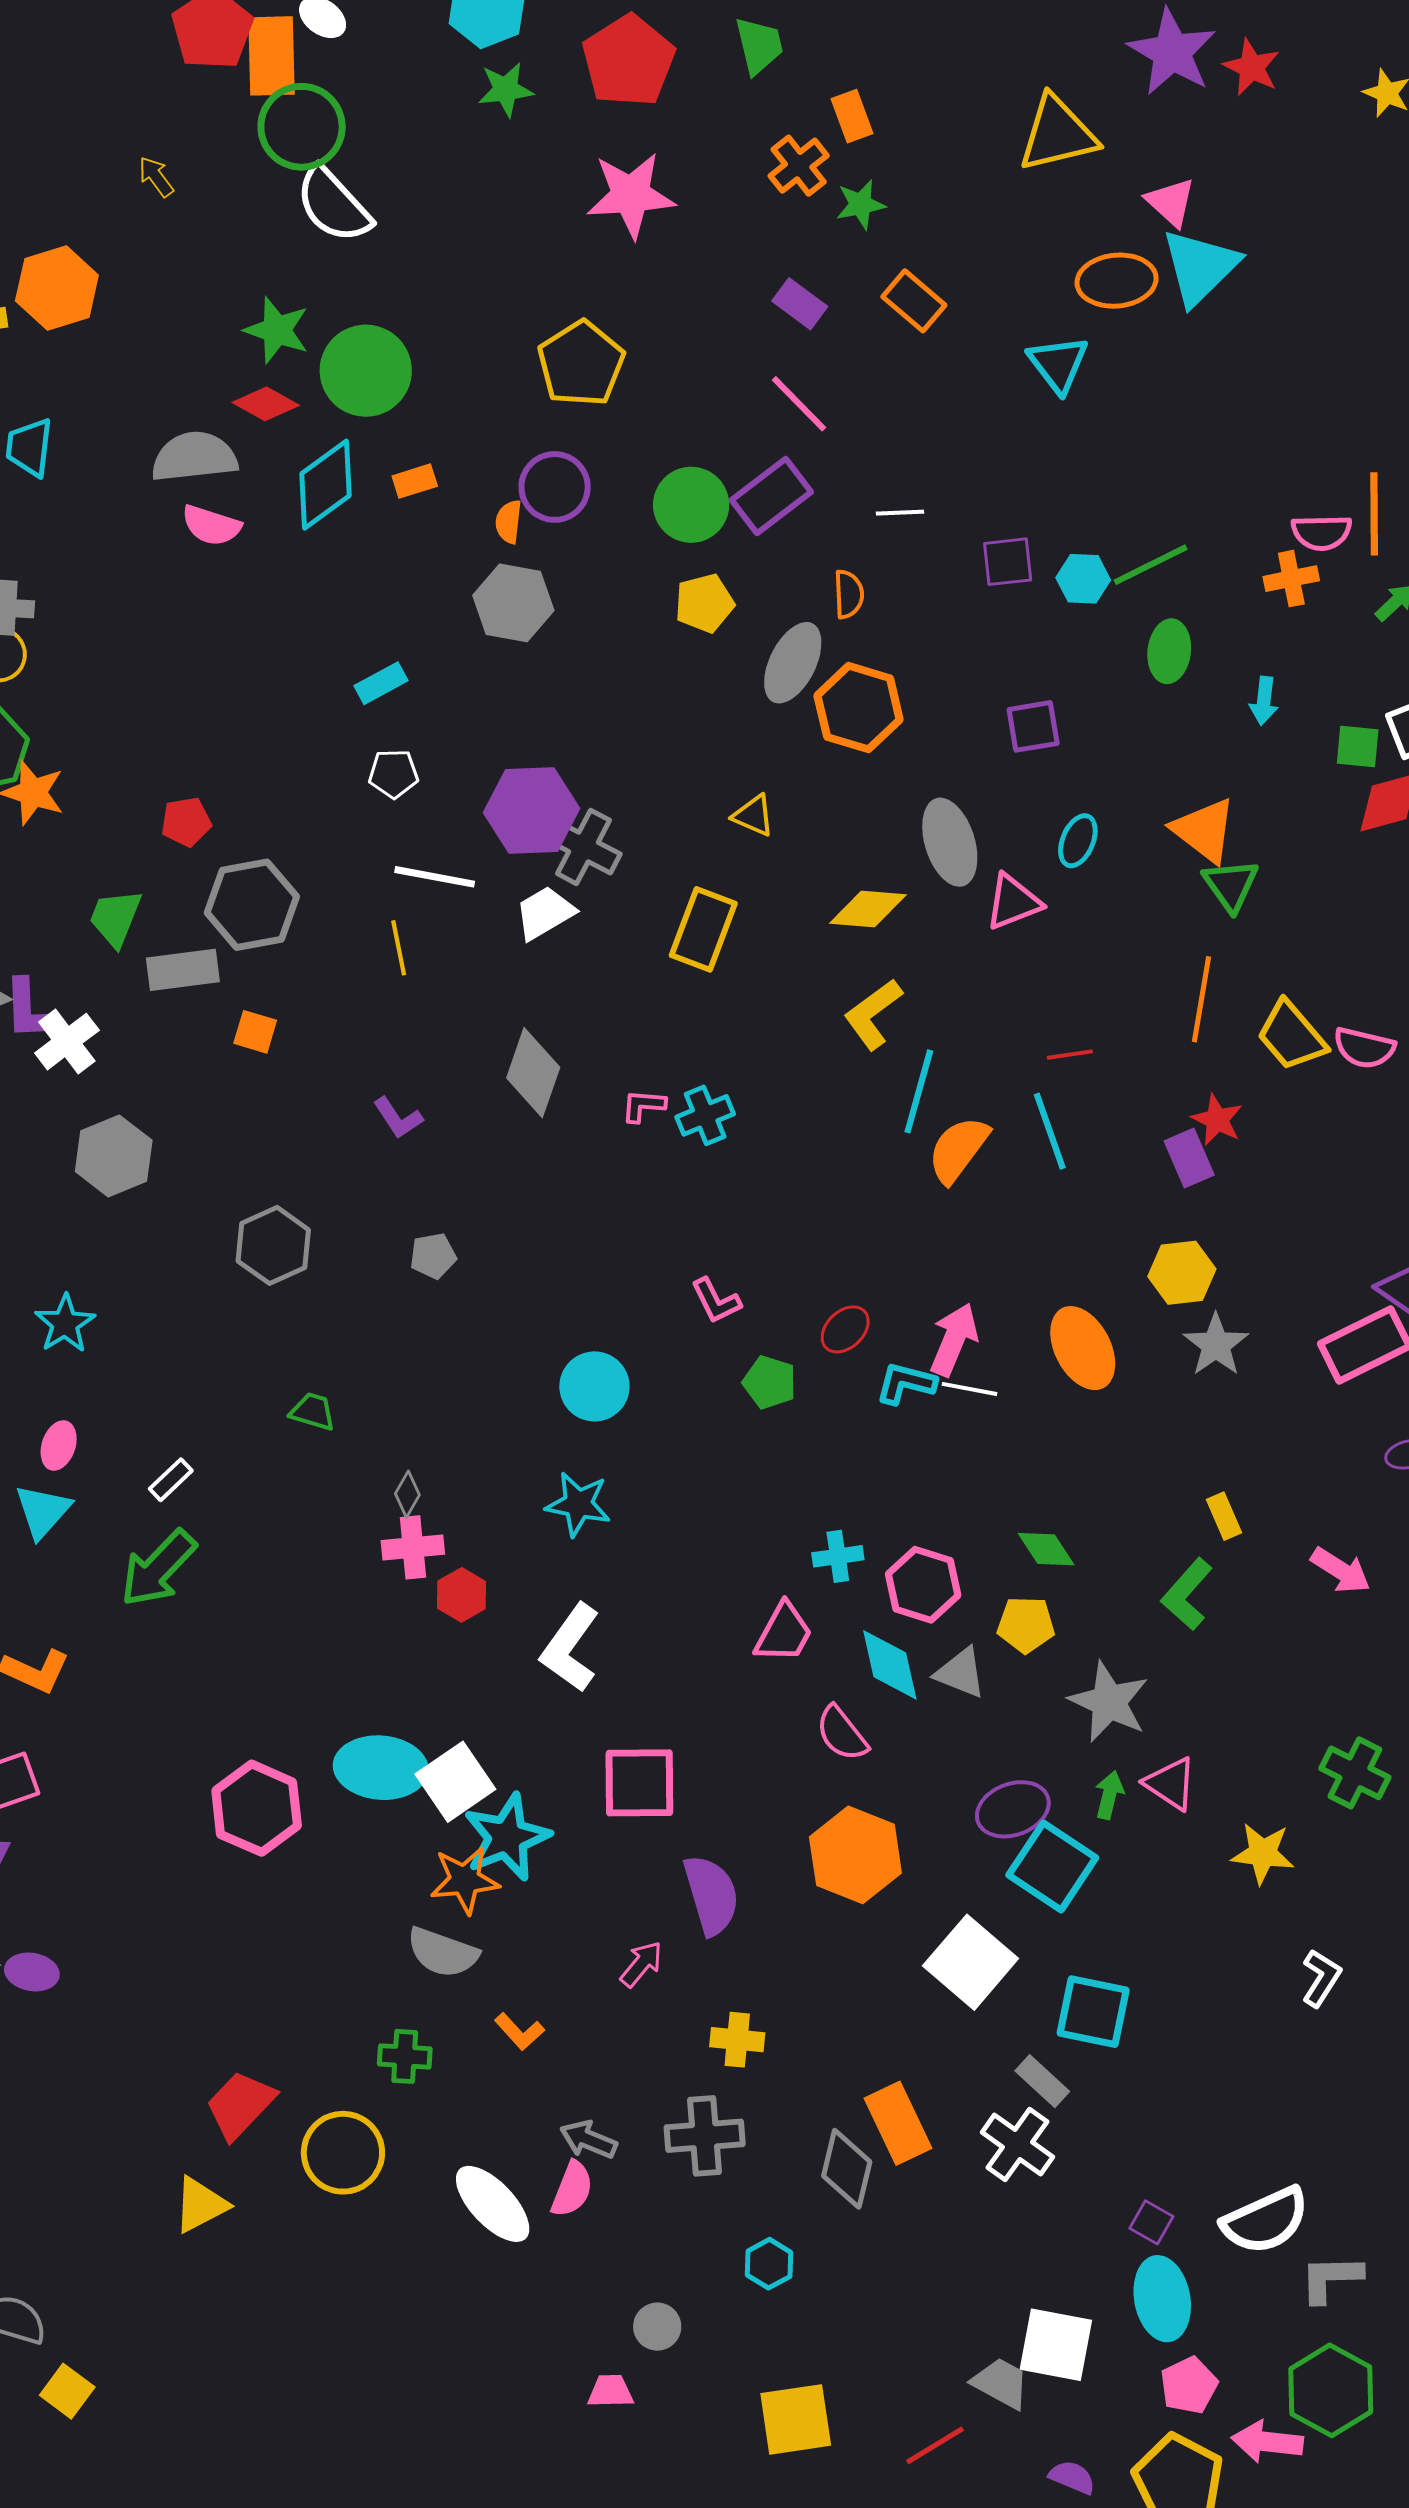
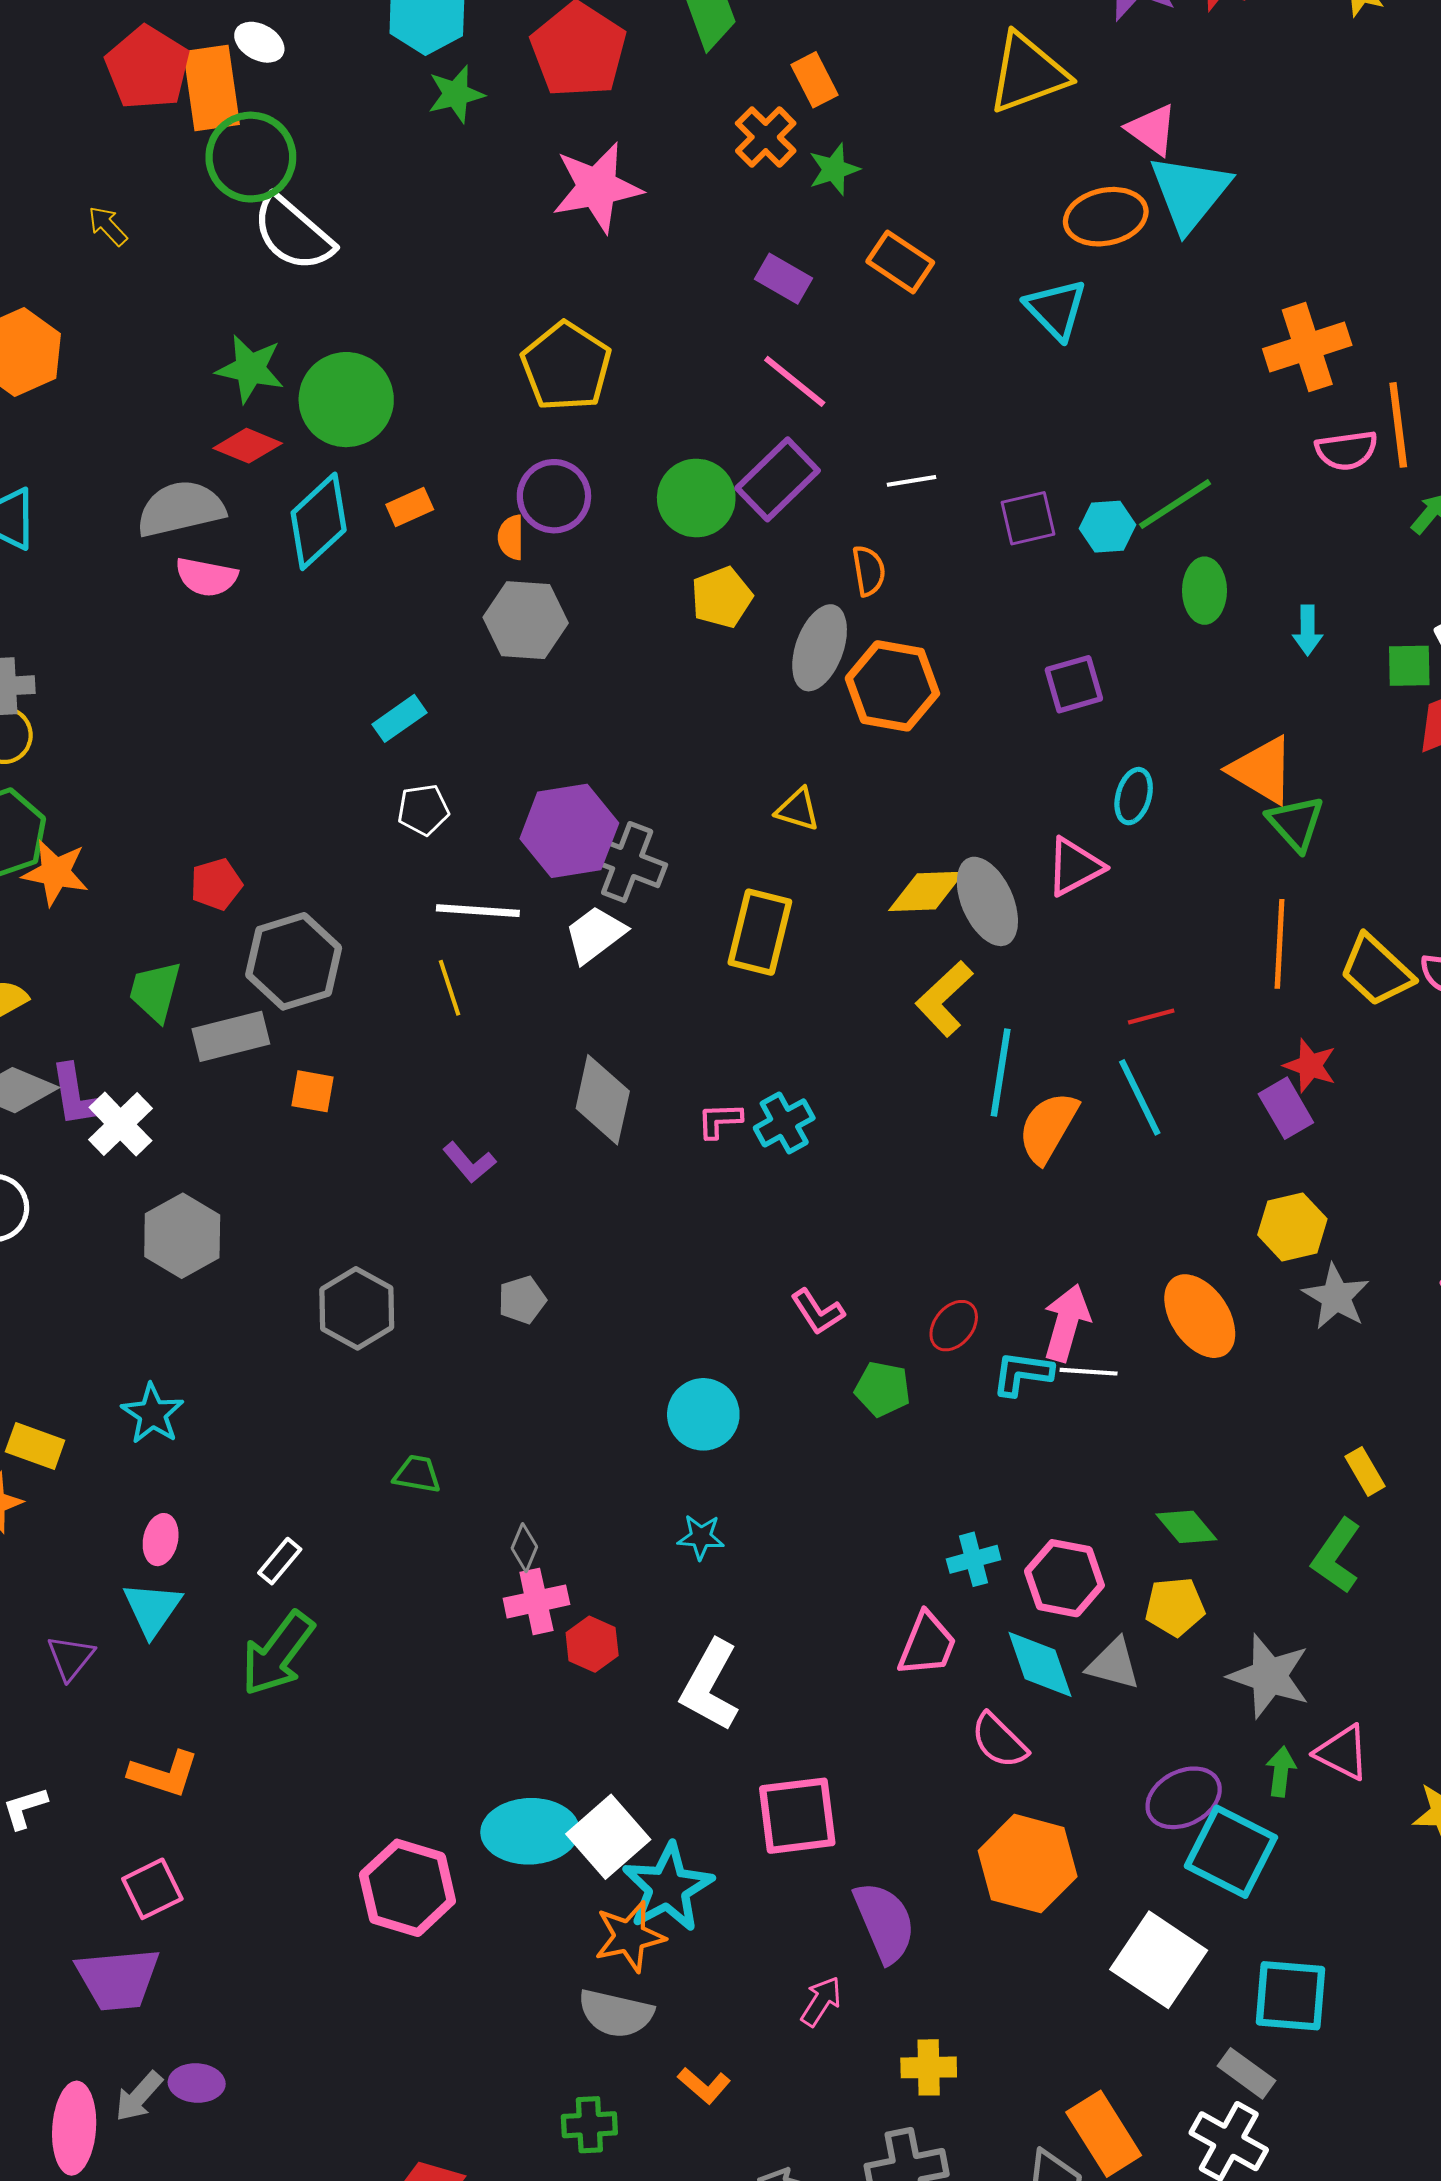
orange cross: (1291, 579) -> (1307, 347), moved, size x1.5
gray ellipse: (950, 842) -> (987, 901), moved
cyan star: (578, 1504) -> (701, 1537), size x0.7

